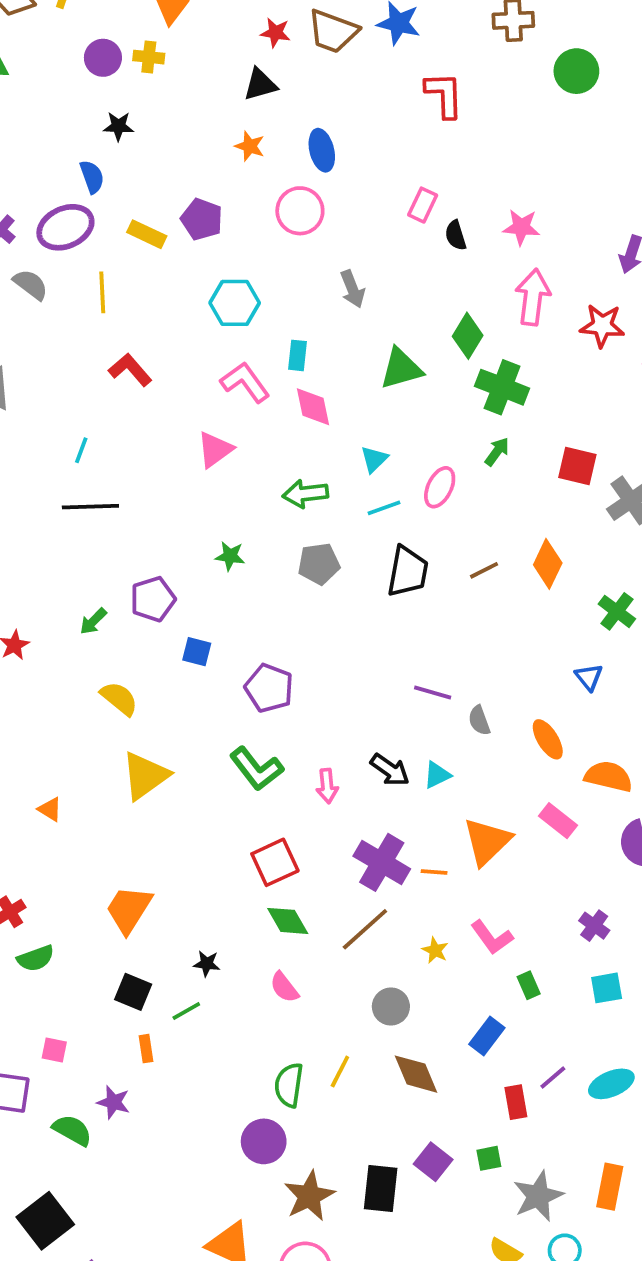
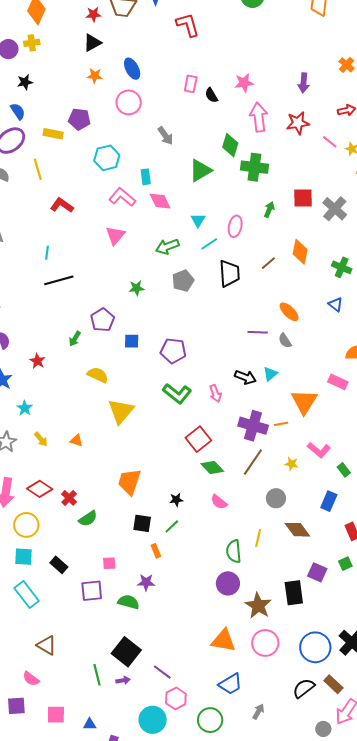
green arrow: (497, 452) -> (269, 210), moved
orange ellipse: (548, 739) -> (289, 312), moved

